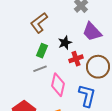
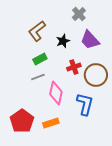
black star: (65, 43) -> (63, 41), moved
green rectangle: (42, 51) -> (40, 59), turned 40

